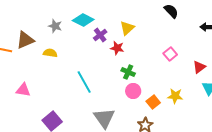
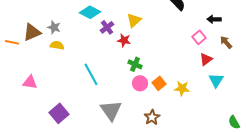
gray star: (55, 26) -> (54, 27), moved
pink square: (170, 54) -> (199, 37), moved
orange square: (153, 102) -> (159, 83), moved

